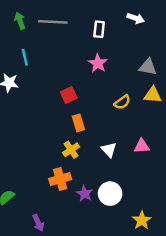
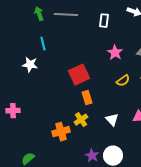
pink star: (98, 63) -> (115, 53), moved
red square: (69, 95) -> (79, 75), size x1.5
orange cross: (60, 179) -> (61, 132), moved

